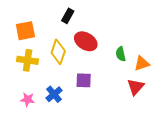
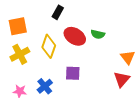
green semicircle: (121, 54) -> (98, 34), moved, turned -64
yellow cross: (28, 60) -> (20, 54), turned -36
orange triangle: (142, 64) -> (128, 57), turned -49

